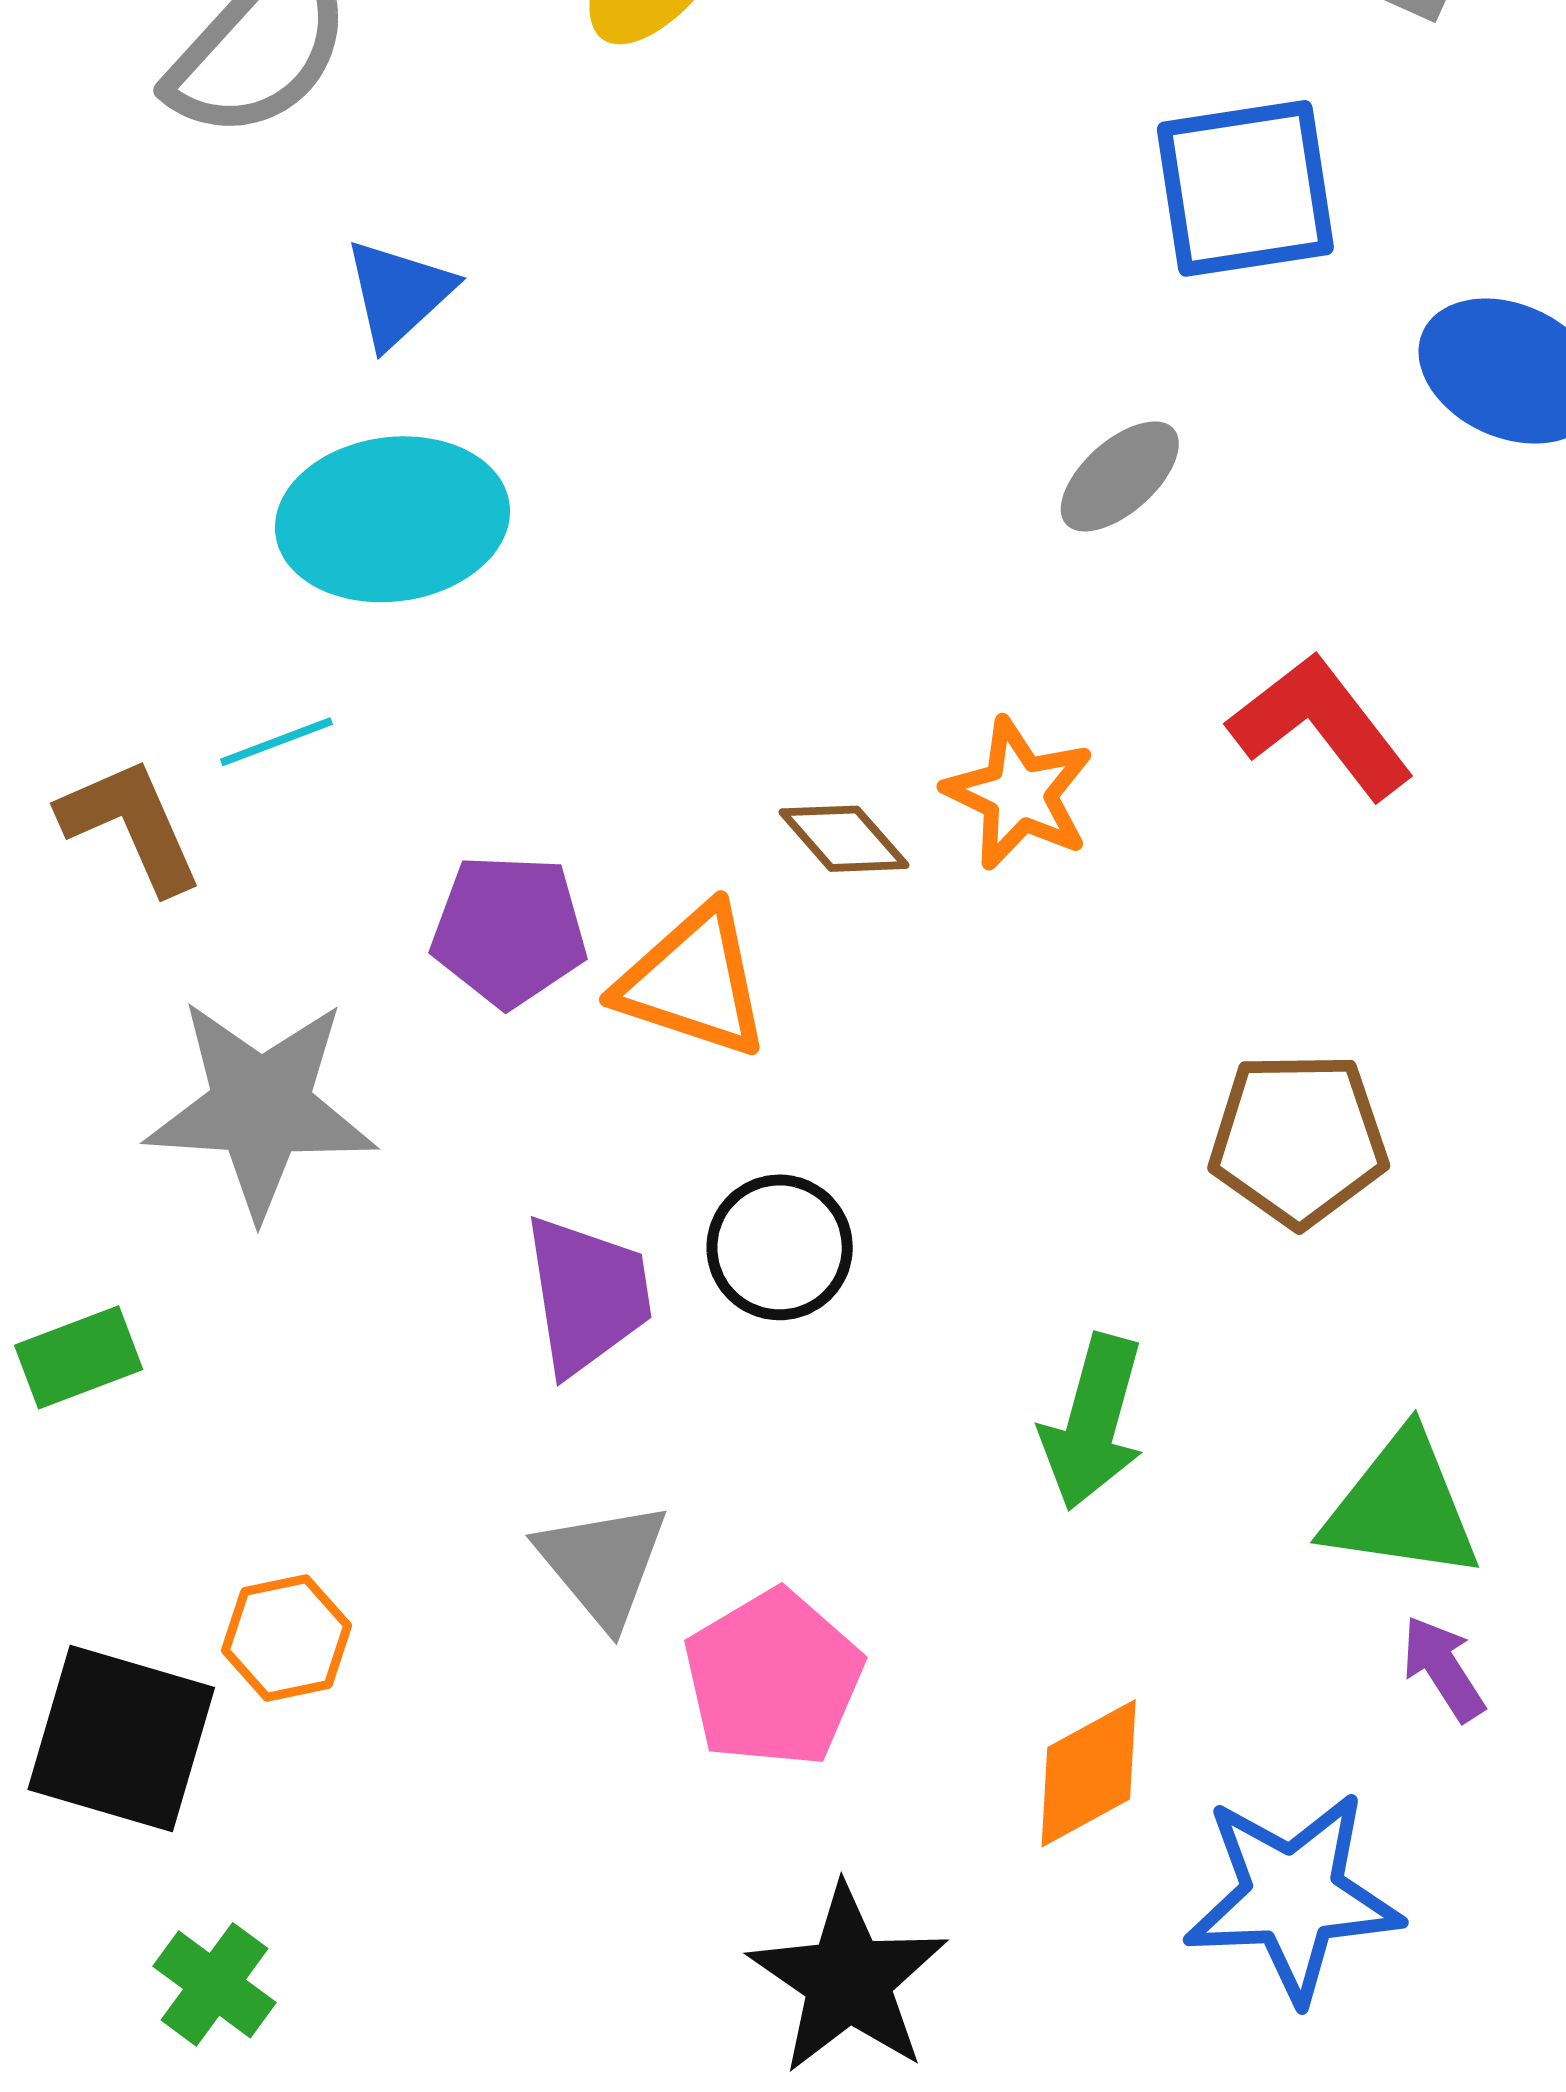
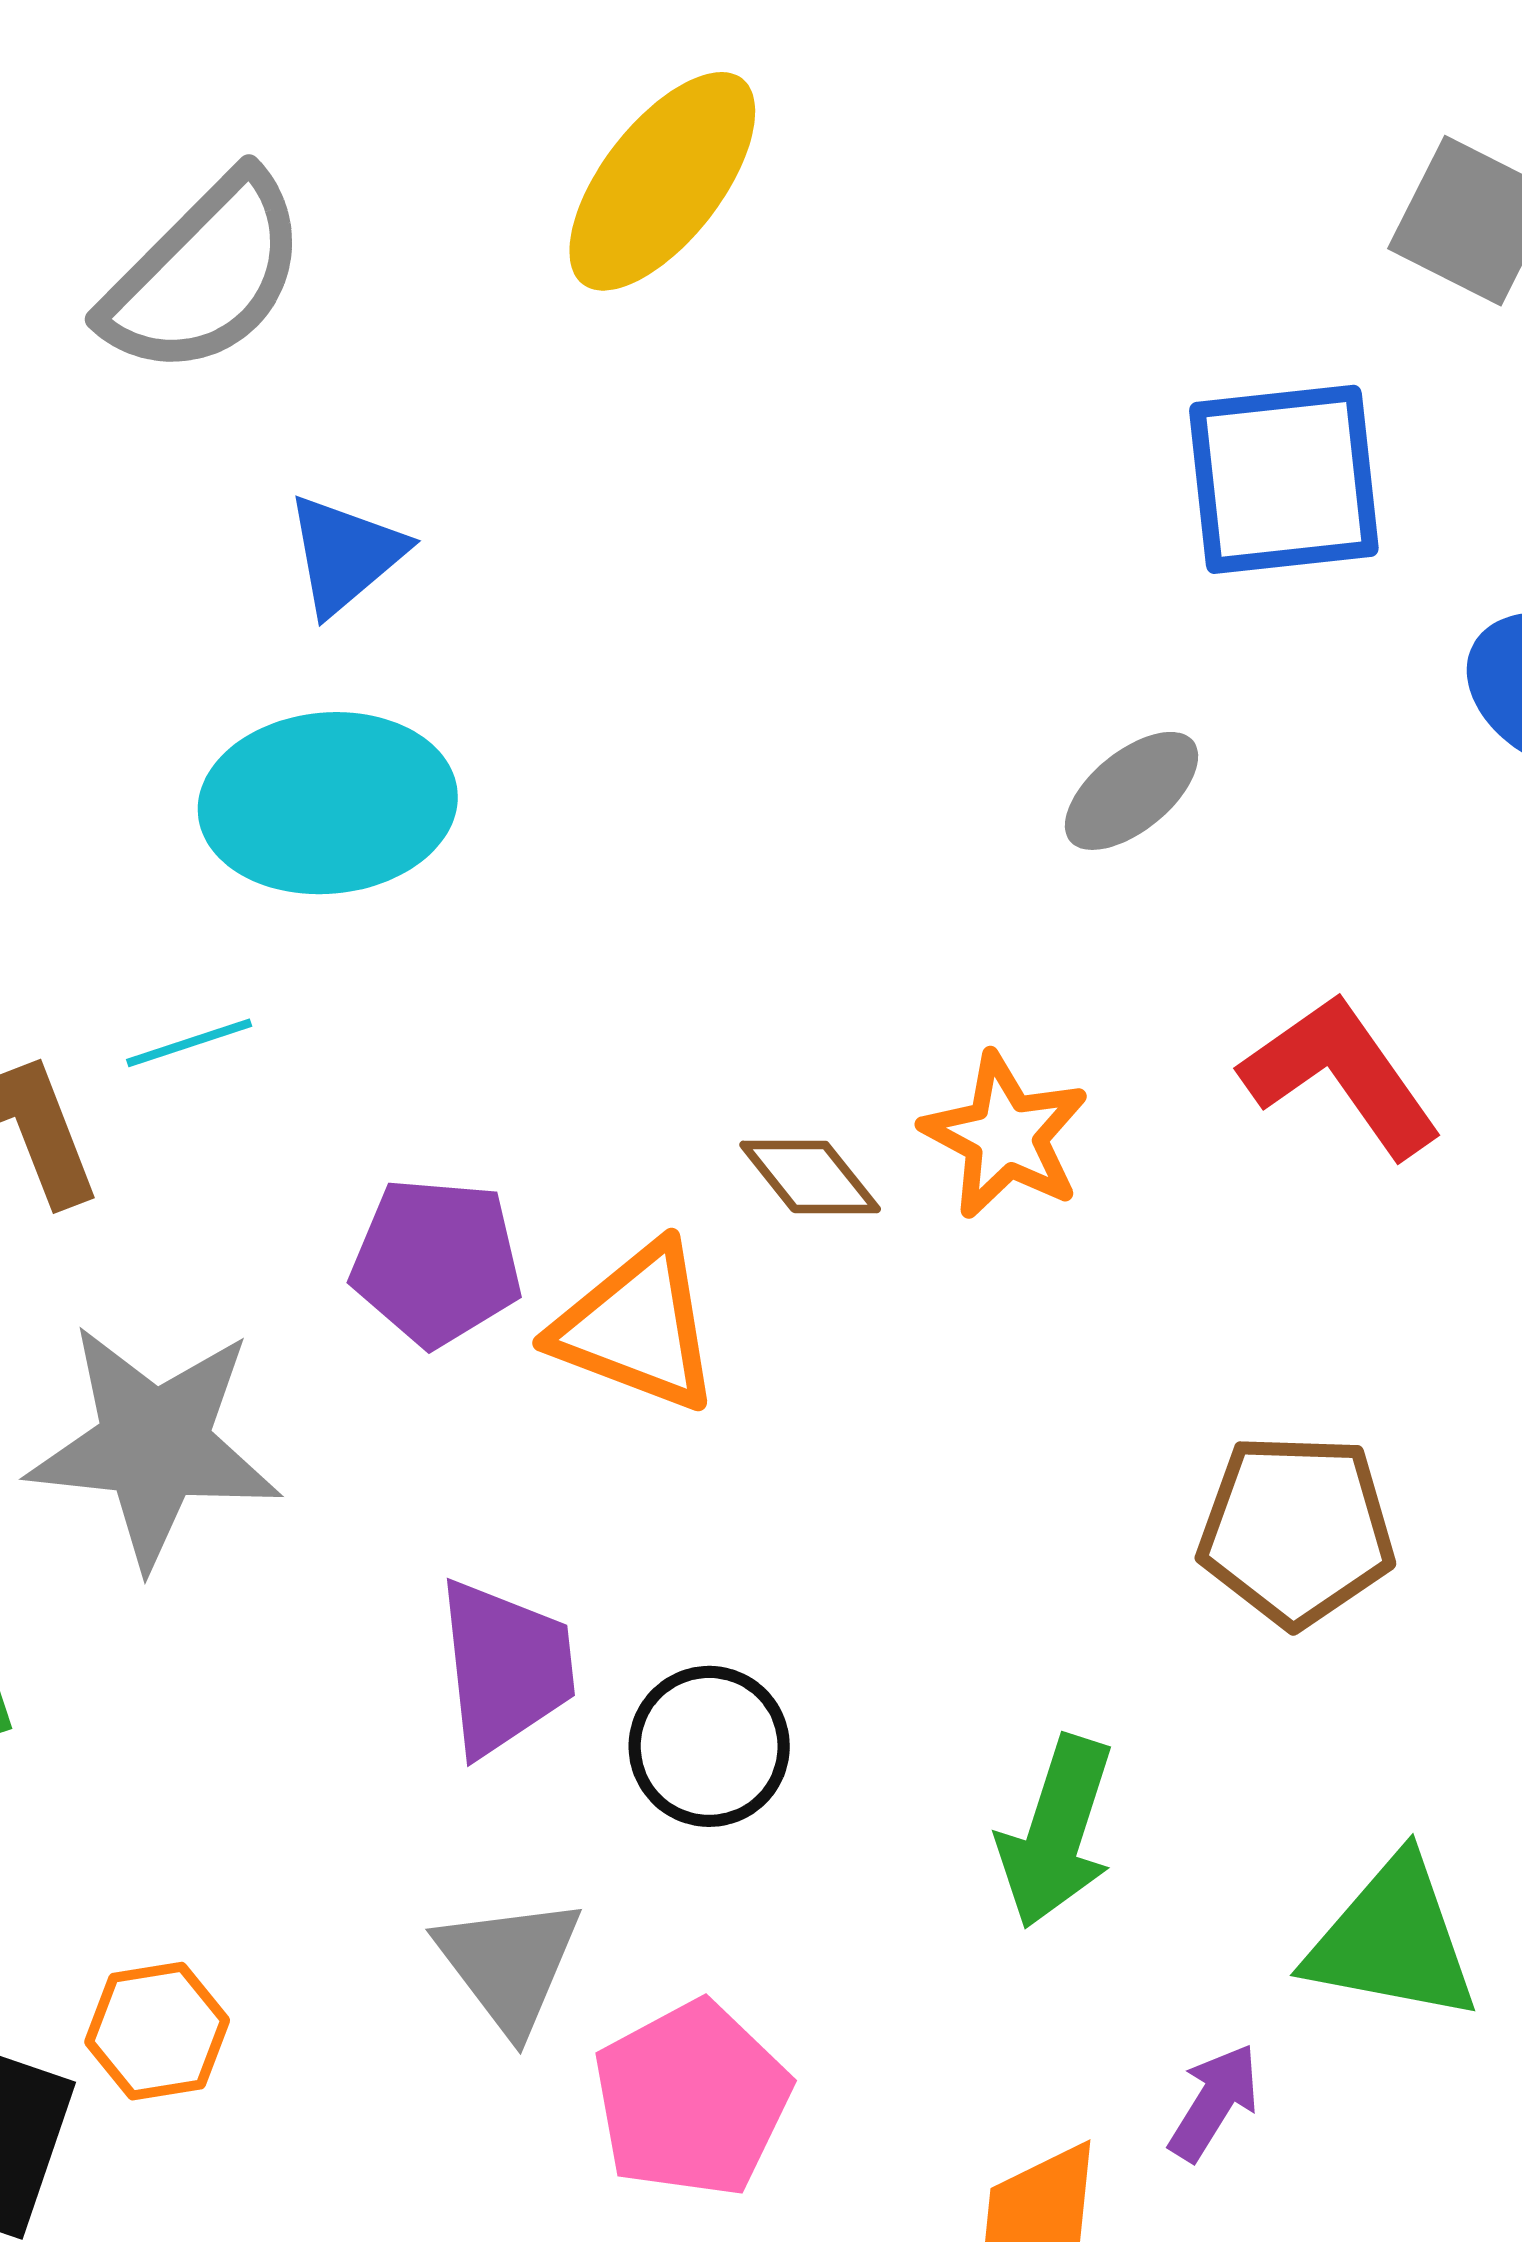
black circle: (780, 1247) -> (709, 1746), moved
purple arrow: (1443, 1668) -> (1214, 2102), moved, turned 62

